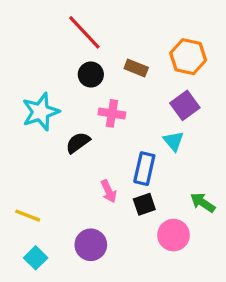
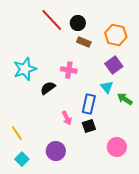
black circle: (91, 75) -> (78, 23), moved
green arrow: (203, 203) -> (125, 99), moved
yellow line: (28, 216) -> (17, 133), turned 35
pink circle: (174, 235) -> (117, 147), moved

